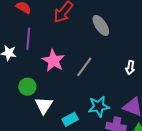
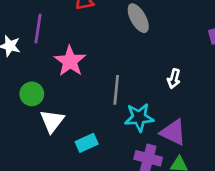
gray line: (84, 67) -> (116, 90), moved, turned -35
cyan star: (99, 106) -> (139, 117), moved

